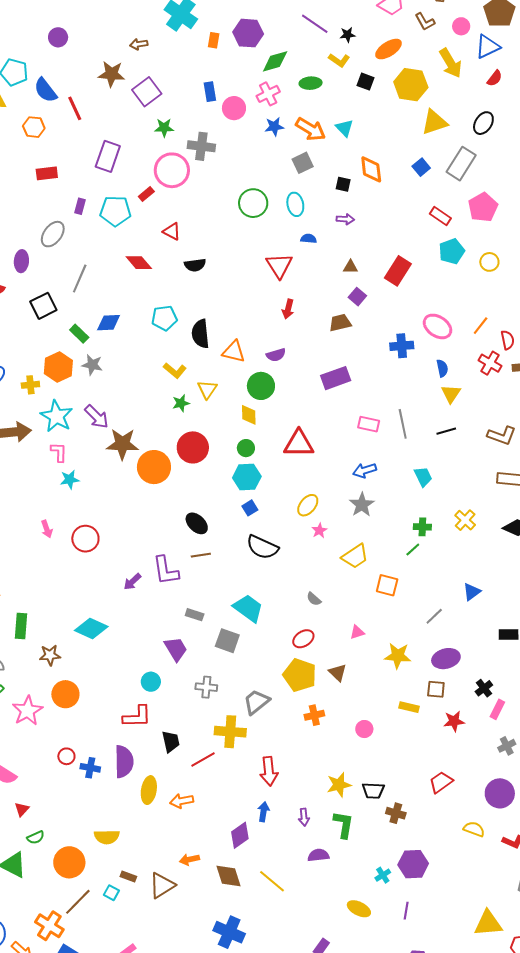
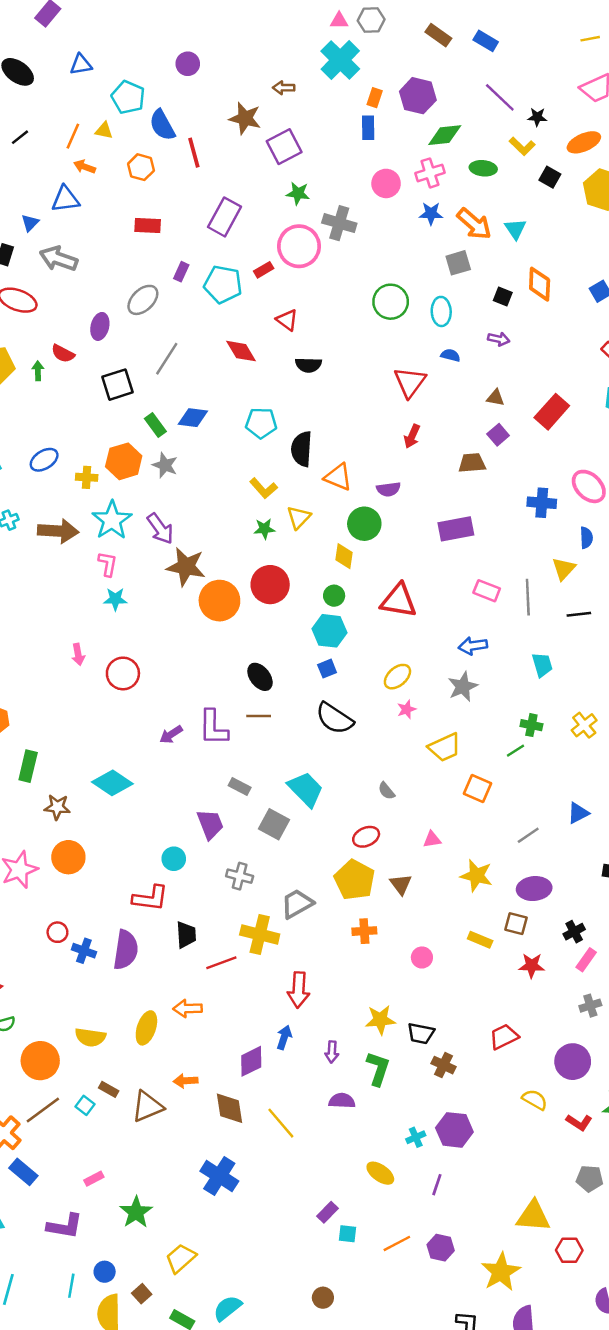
blue rectangle: (210, 92) -> (368, 128), moved
yellow triangle: (451, 394) -> (564, 569), moved
yellow ellipse: (149, 790) -> (146, 1028), moved

